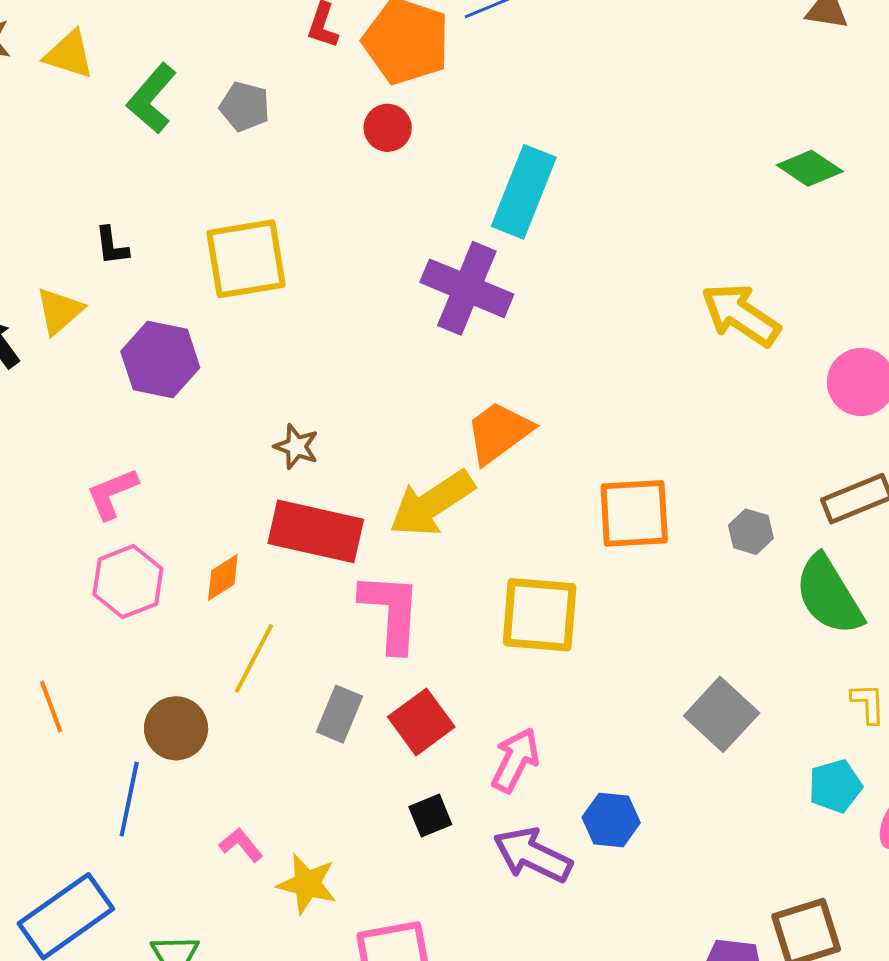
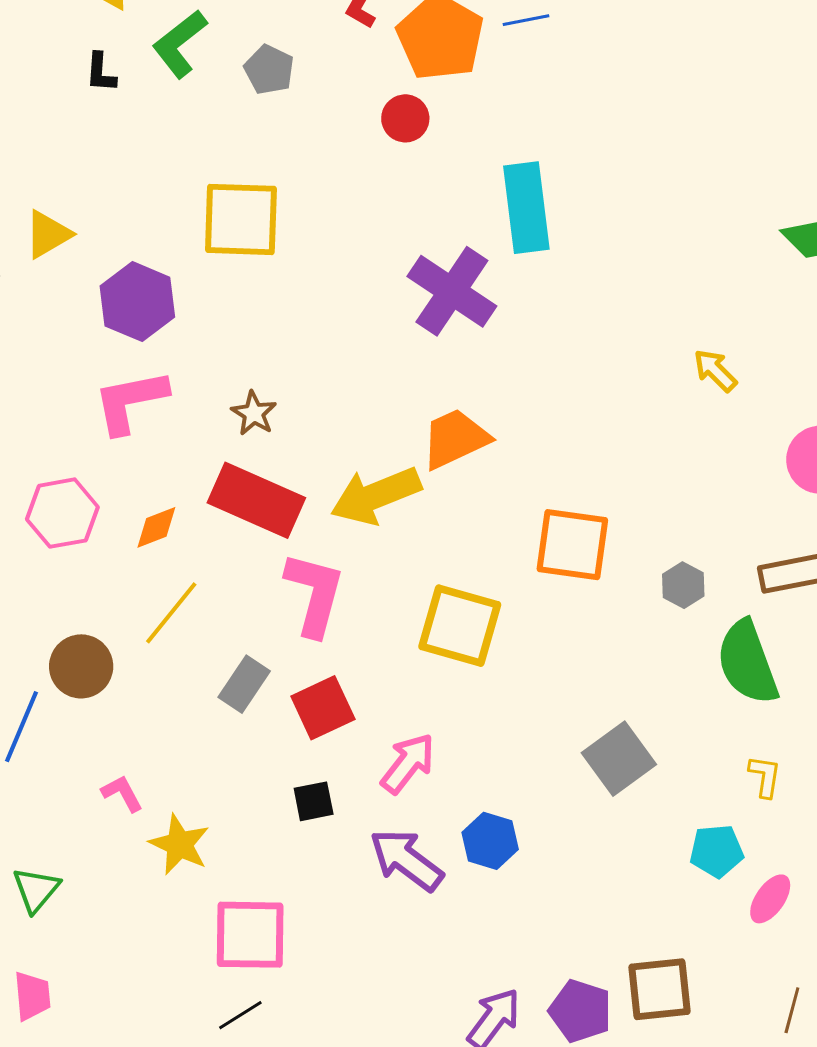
cyan rectangle: (524, 192) -> (526, 208), turned -40
black L-shape: (112, 246) -> (101, 72), moved
yellow arrow: (741, 315) -> (715, 370), size x0.6
pink L-shape: (112, 493) -> (130, 401), moved, size x1.4

